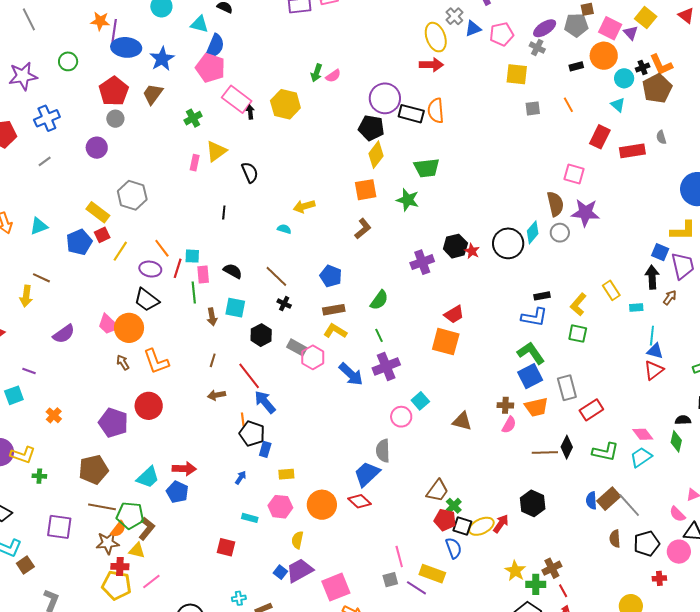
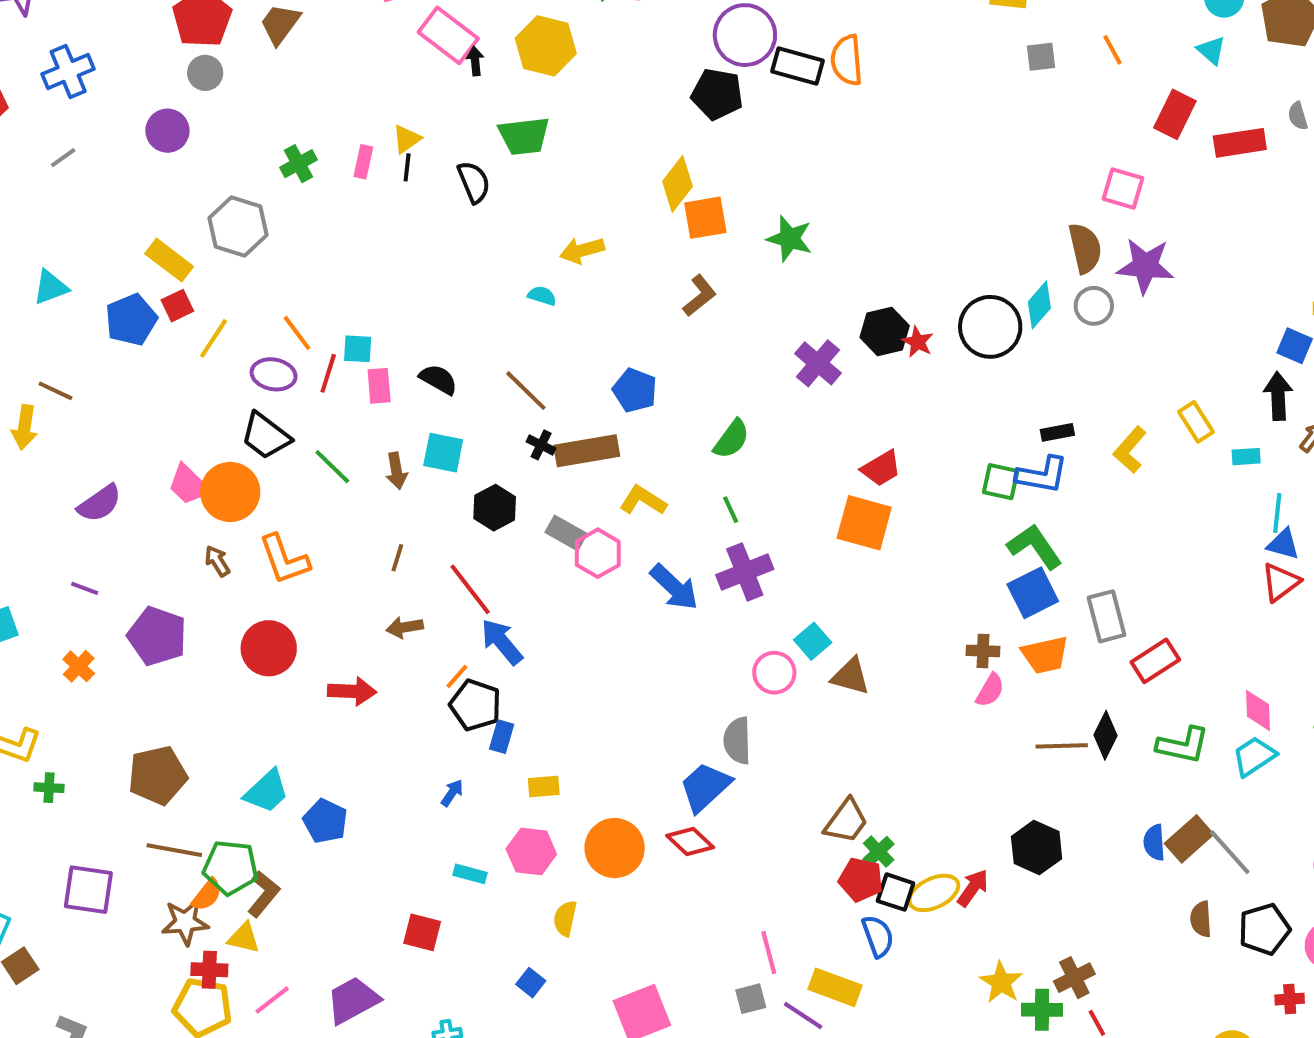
green cross: (193, 118) -> (299, 164), moved
yellow triangle: (216, 151) -> (407, 139), size x0.7
yellow diamond: (376, 155) -> (677, 184), moved
green trapezoid: (427, 168) -> (524, 136), moved
black line: (224, 213) -> (407, 167), moved
purple cross: (422, 262) -> (818, 363), turned -30
green line: (194, 292) -> (332, 467), moved, turned -40
brown rectangle: (334, 310) -> (587, 451), moved, size x1.4
green square: (578, 334) -> (1001, 482), moved
purple line: (29, 371) -> (85, 588), moved
orange line: (243, 419) -> (457, 676), turned 48
brown triangle: (462, 421) -> (851, 676), moved
purple pentagon: (113, 423) -> (157, 636), moved
pink diamond: (643, 434) -> (1258, 710), turned 35
red arrow: (184, 469) -> (352, 691), moved
purple trapezoid: (300, 570) -> (353, 1000), moved

